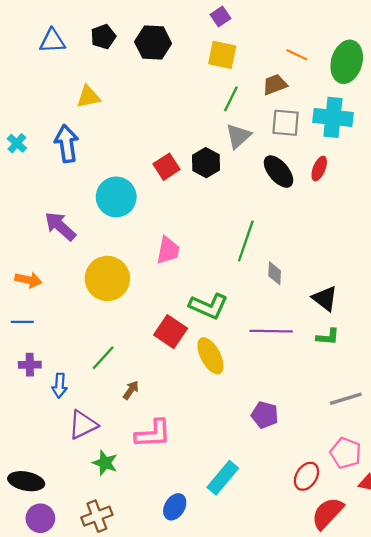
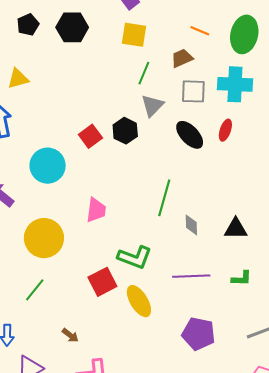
black triangle: (325, 298) -> (236, 229), moved, turned -35
red square: (171, 332) -> (102, 282), turned 32
green line: (103, 358) -> (35, 290), moved
brown arrow: (131, 390) -> (70, 335), turned 96
purple pentagon: (265, 415) -> (199, 334), moved, size x1.4

